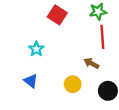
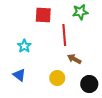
red square: (57, 15) -> (43, 15), turned -30
red line: (102, 37) -> (64, 35), moved

